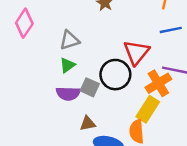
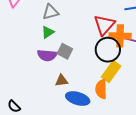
black circle: (115, 75) -> (108, 50), moved
orange cross: (158, 83) -> (120, 36), moved, turned 30

